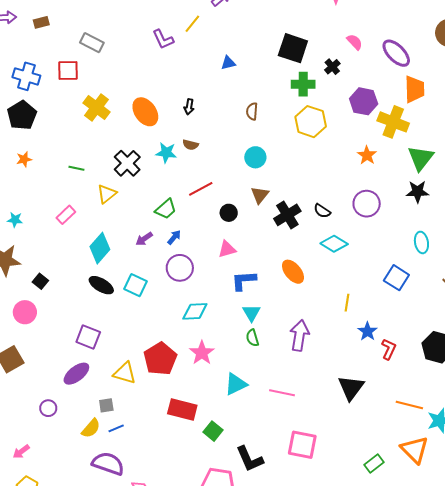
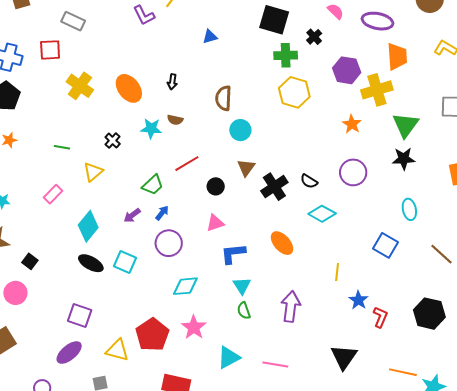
purple ellipse: (396, 53) -> (378, 21), turned -32
brown semicircle: (252, 111) -> (223, 98), moved, size x1.4
yellow cross: (393, 122) -> (377, 90), turned -36
black cross: (127, 163) -> (113, 140), size x0.6

